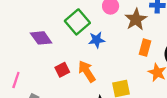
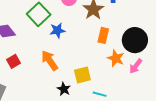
red square: (62, 70) -> (14, 61), moved

